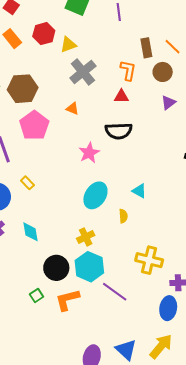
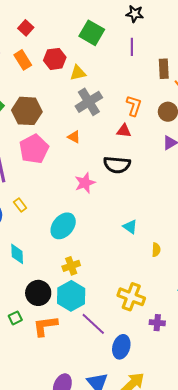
brown rectangle: (146, 48) -> (164, 69), moved
cyan ellipse: (95, 195) -> (63, 226), moved
yellow semicircle: (123, 216) -> (156, 250), moved
blue ellipse: (168, 308) -> (121, 347), moved

